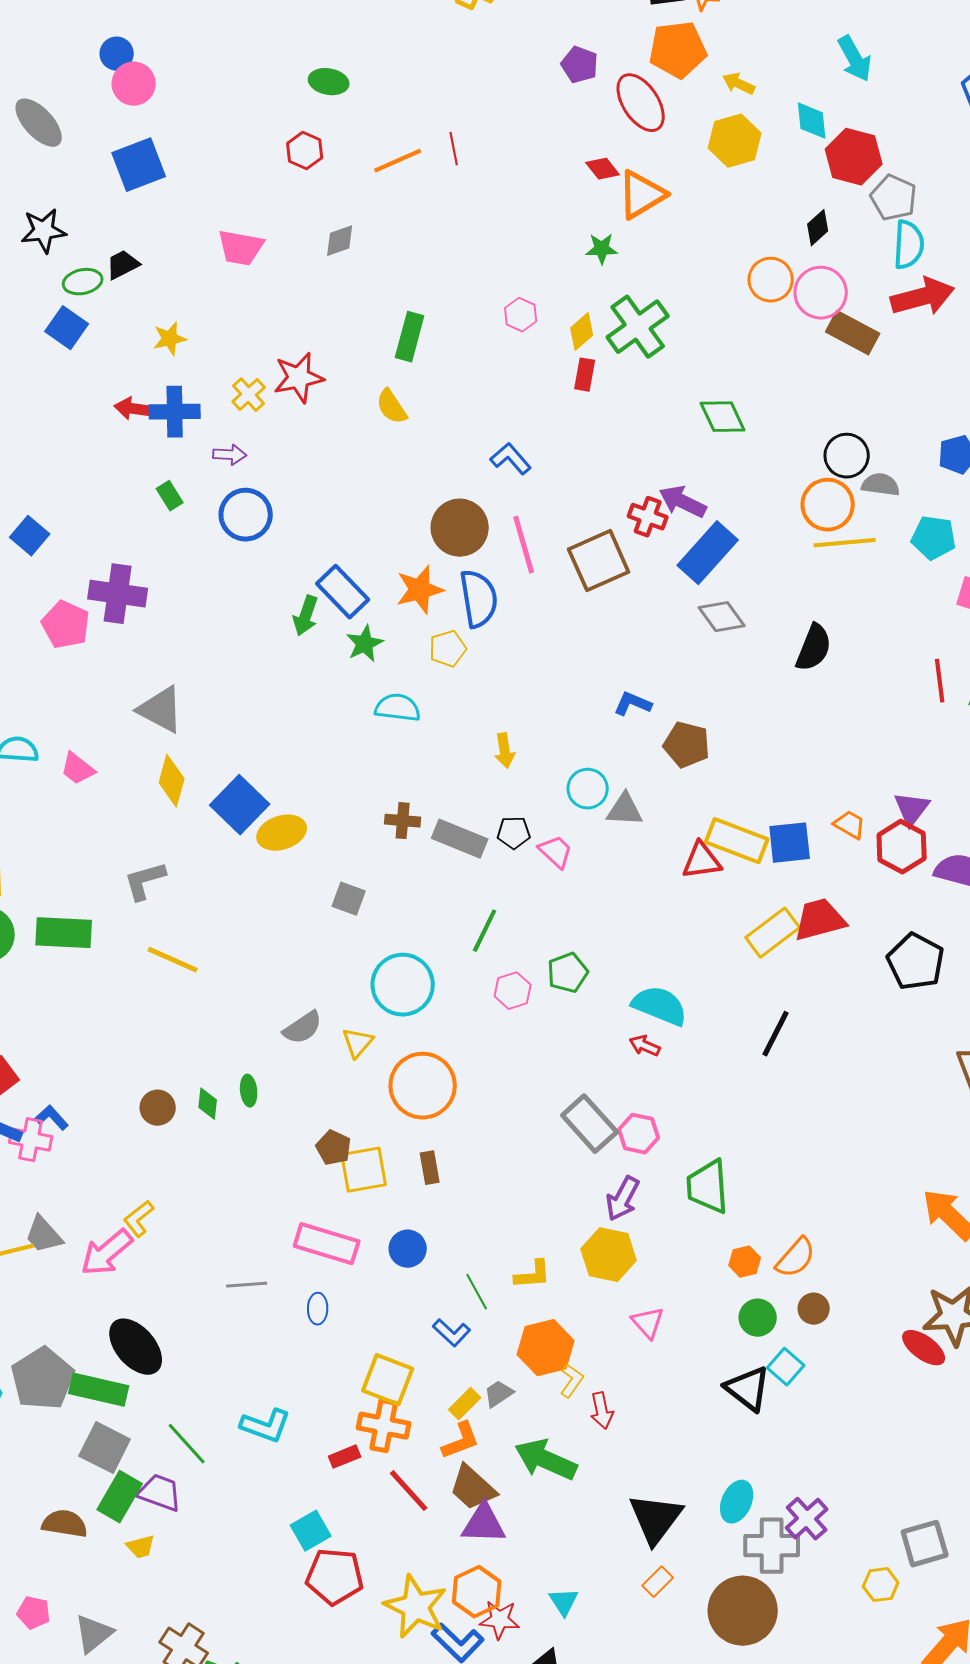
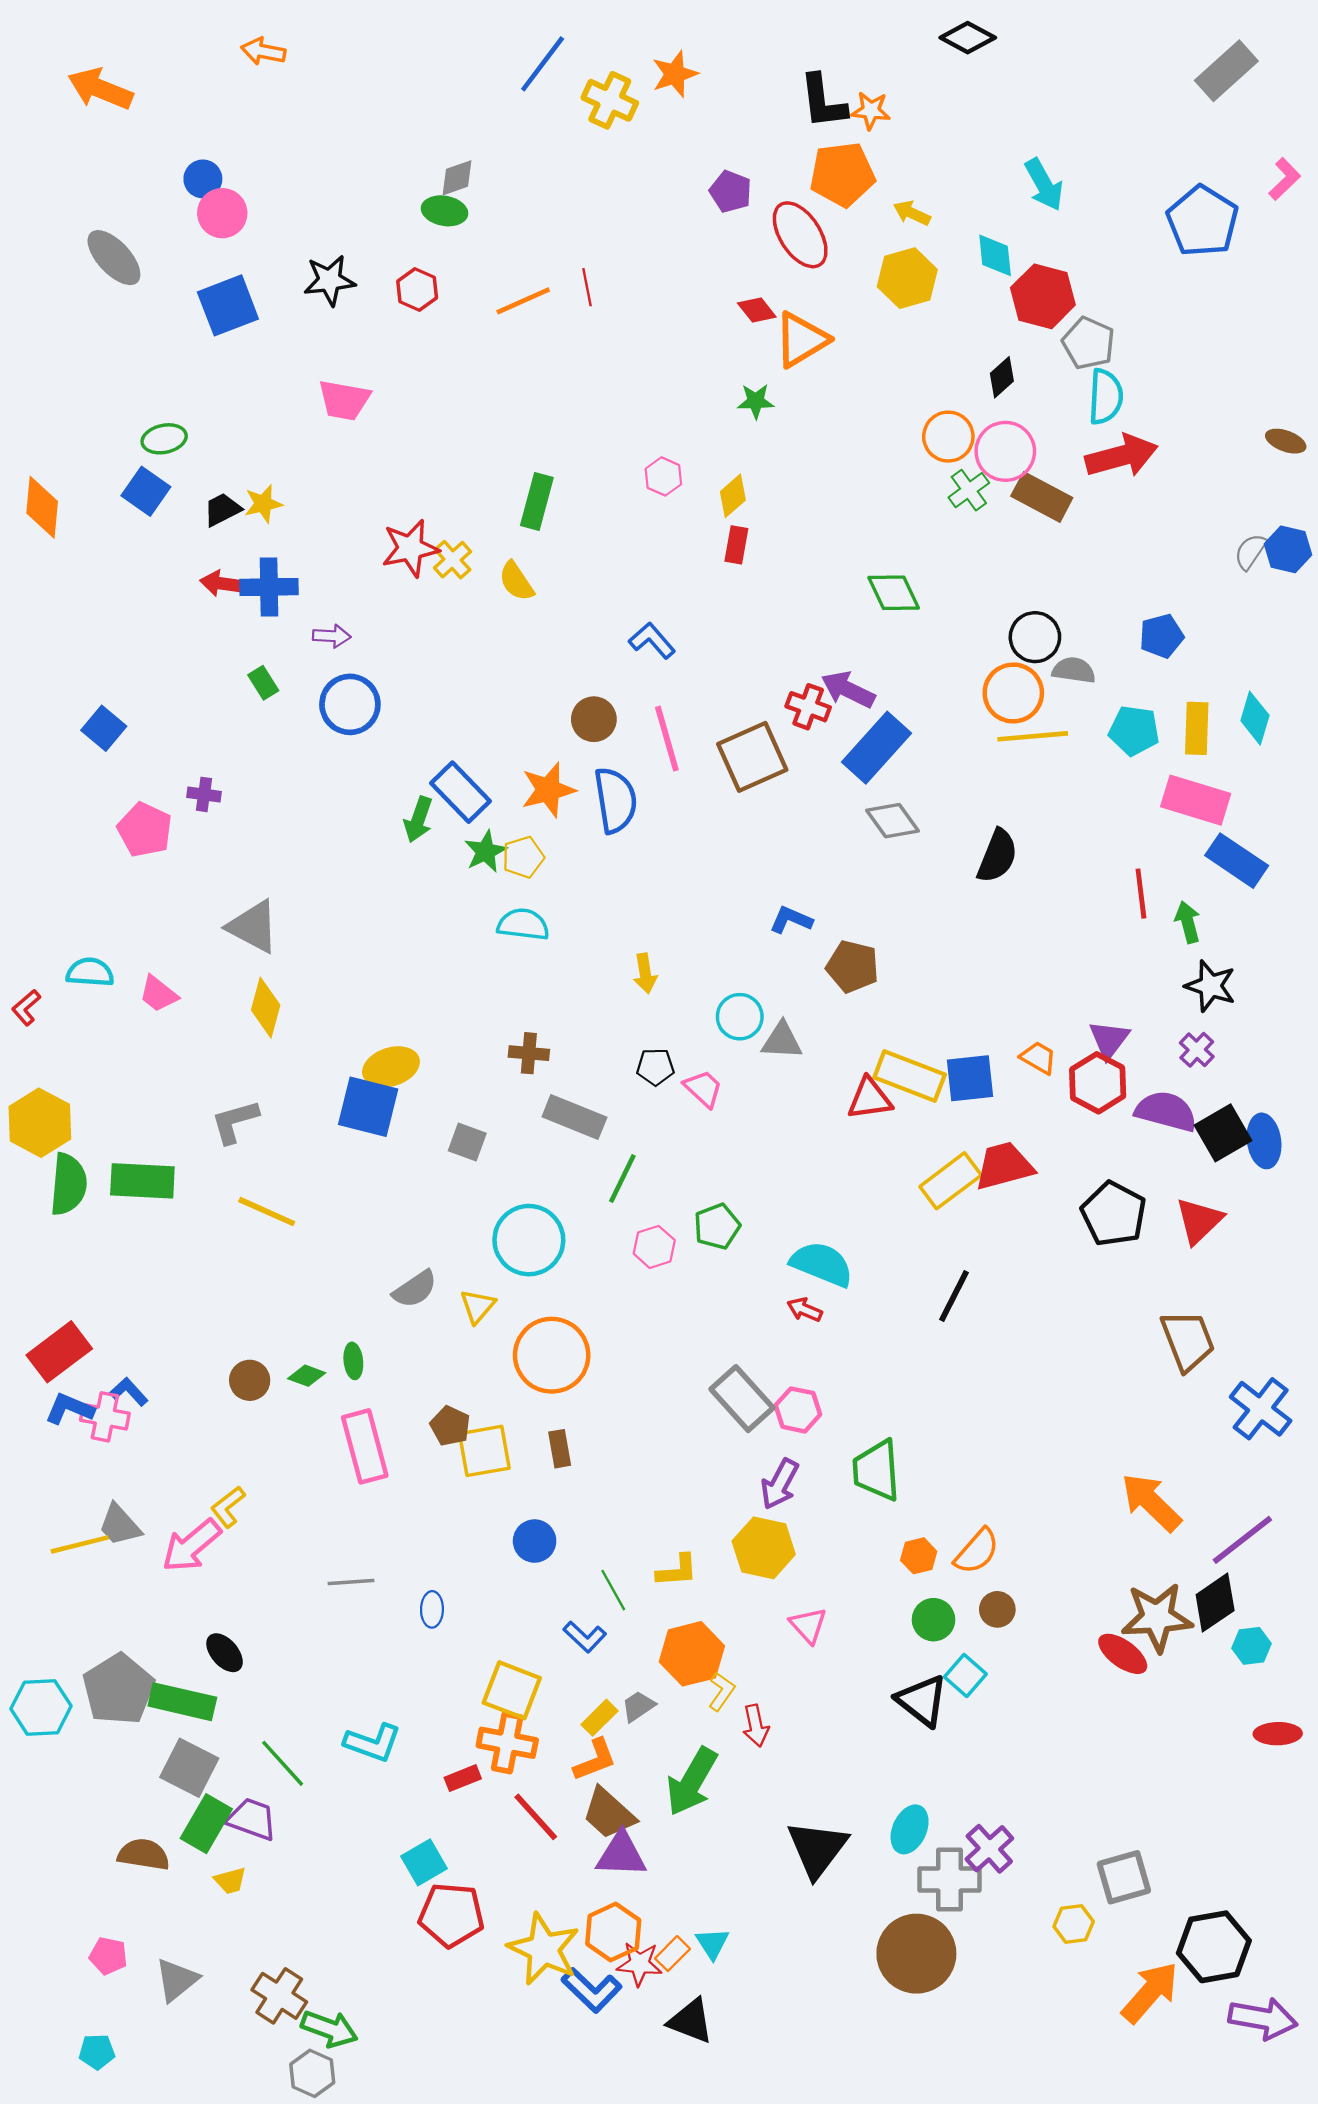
black star: (44, 231) -> (329, 280), moved
gray diamond: (340, 241) -> (457, 178), moved
black trapezoid: (123, 265) -> (222, 509), moved
green cross: (638, 327) -> (969, 490), moved, size x0.6
yellow cross: (249, 395) -> (453, 560), moved
brown circle: (460, 528) -> (594, 719), size x0.7
purple cross: (118, 594) -> (204, 794), size x0.5
yellow pentagon: (448, 649) -> (523, 857), moved
blue square: (240, 805) -> (368, 1107), moved, turned -30
gray rectangle: (460, 839) -> (574, 1117), moved
green diamond: (208, 1104) -> (307, 1376), turned -76
pink rectangle: (327, 1244) -> (365, 1446), moved, turned 58
black ellipse: (136, 1347) -> (225, 1653), size x0.6
green arrow: (546, 1460) -> (692, 1782), turned -84
orange rectangle: (658, 1582) -> (672, 1954), moved

